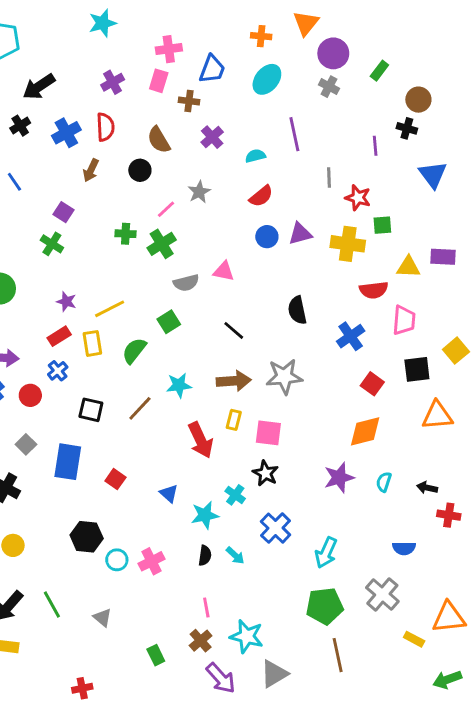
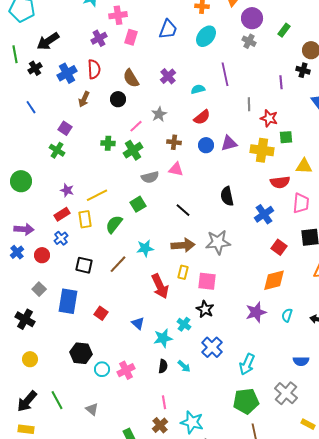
pink cross: (169, 49) -> (118, 15), moved
brown cross: (189, 101) -> (174, 142), moved

